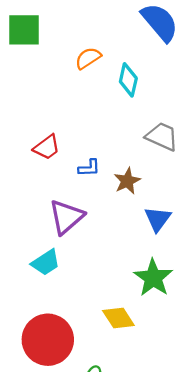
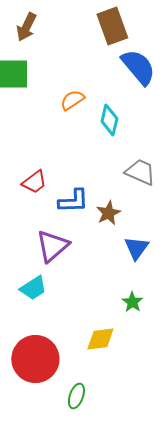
blue L-shape: (89, 168) -> (73, 201), size x1.5
green star: (153, 278) -> (132, 302), size x0.6
yellow diamond: (118, 318) -> (100, 339), turned -64

